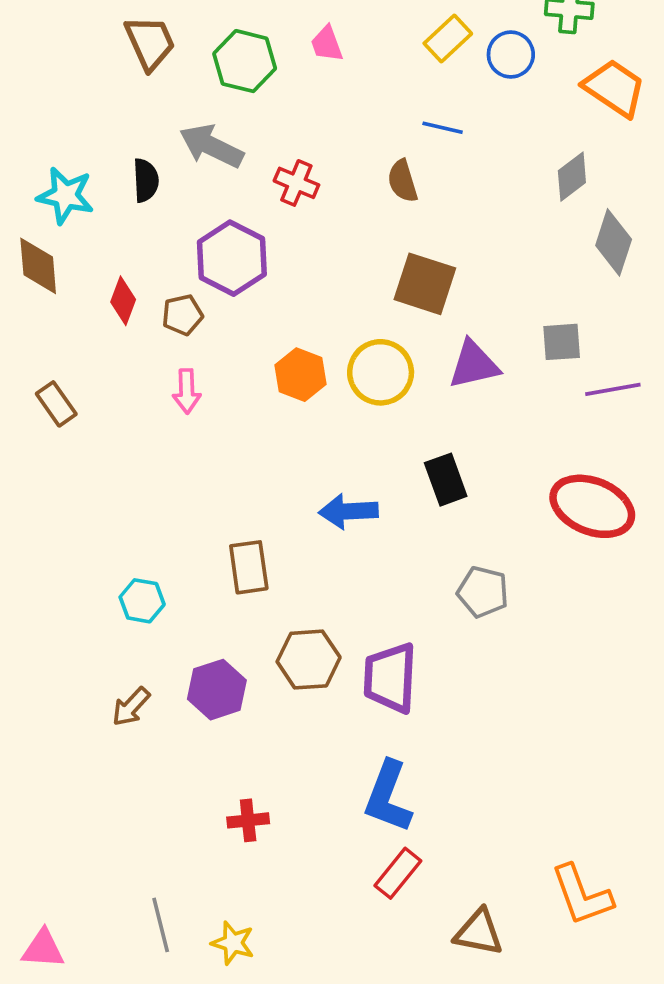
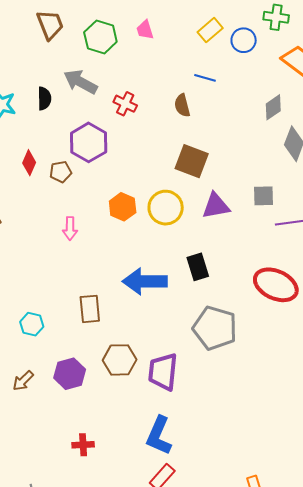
pink arrow: (187, 391) -> (70, 228), moved
blue arrow: (348, 511) -> (145, 281), size x1.4
gray pentagon: (483, 592) -> (215, 328), size x1.6

